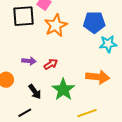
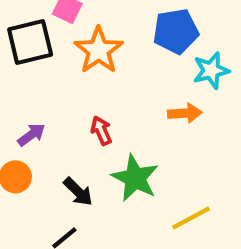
purple arrow: (29, 61) -> (31, 135), moved, turned -32
red arrow: (51, 64) -> (101, 131), turned -72
orange arrow: (98, 77) -> (185, 113), moved, size x0.7

